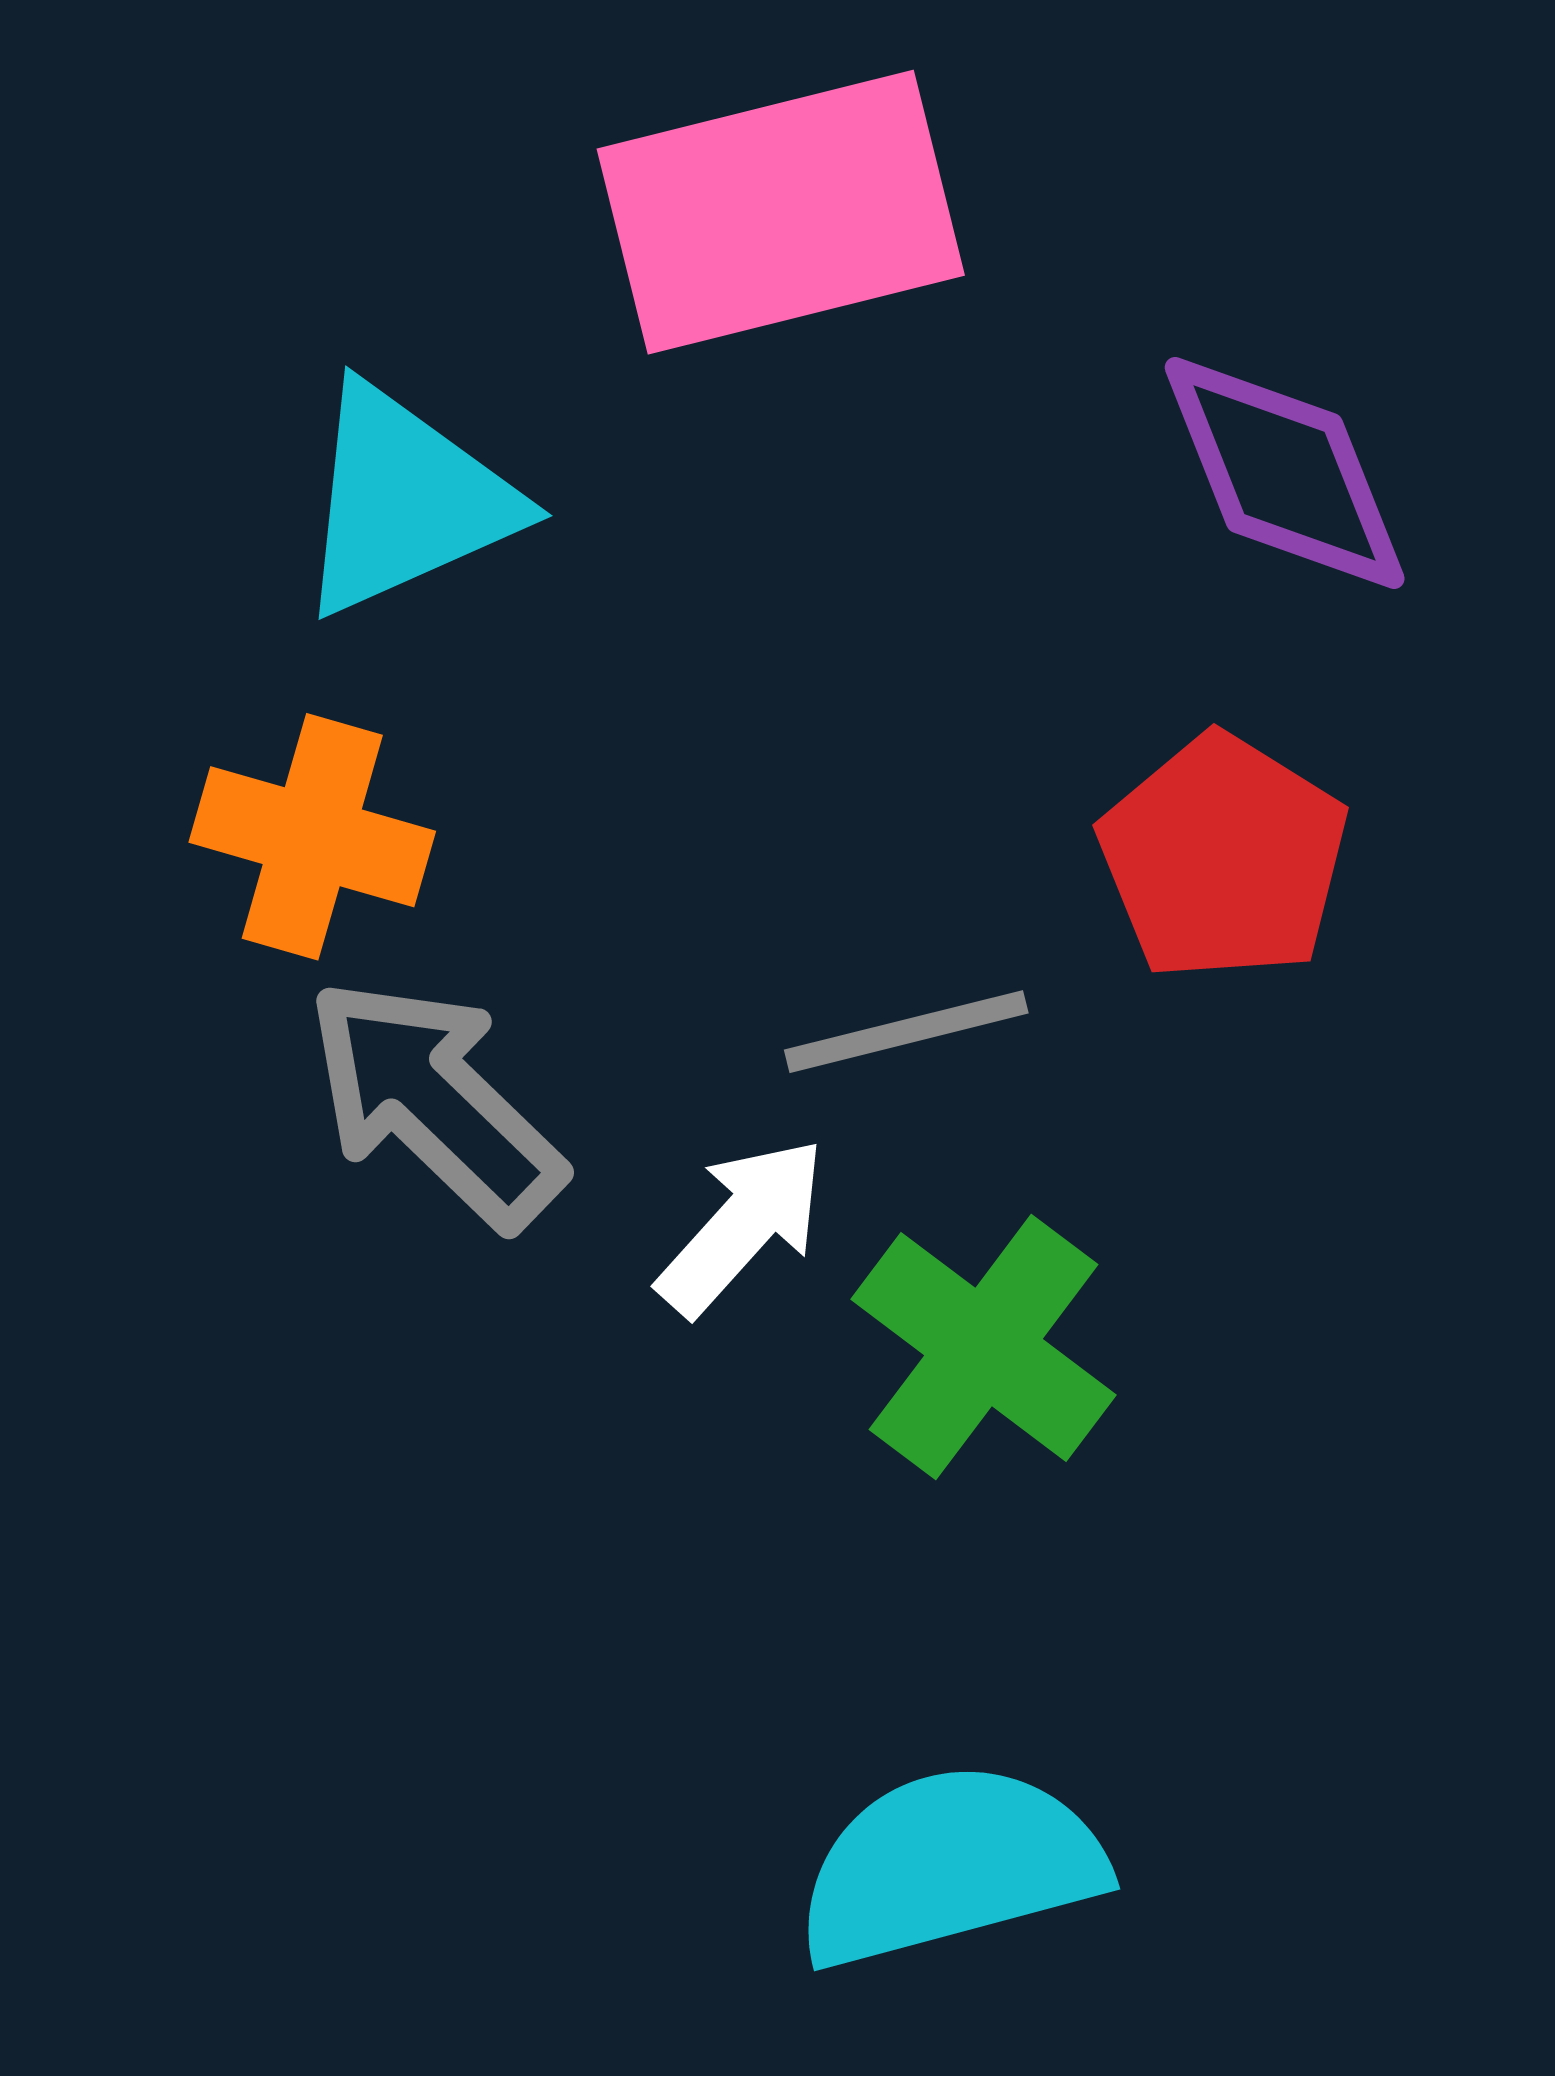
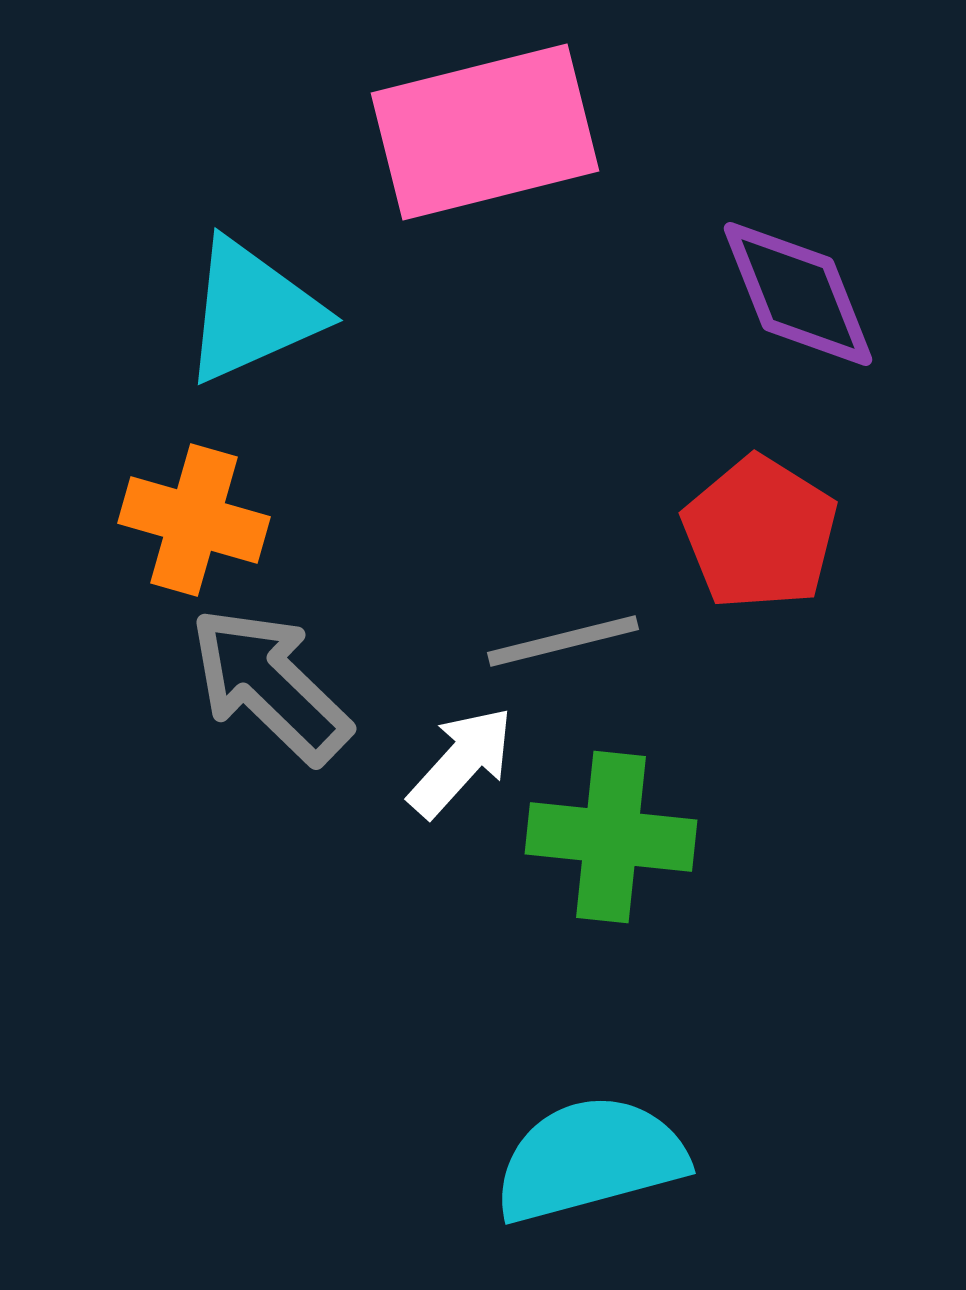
green cross: (984, 1347) -> (611, 837), turned -31

